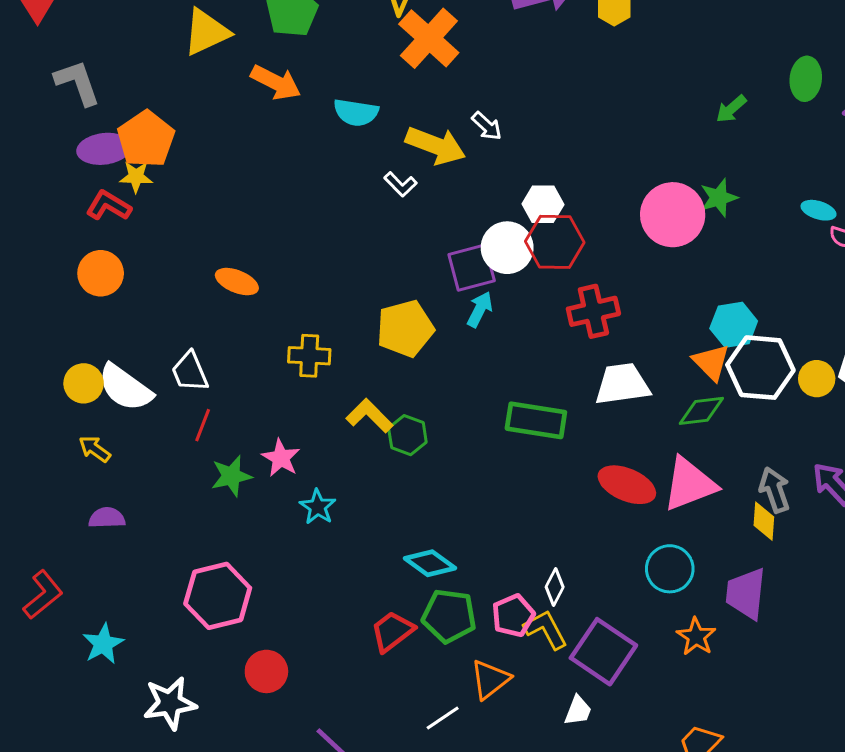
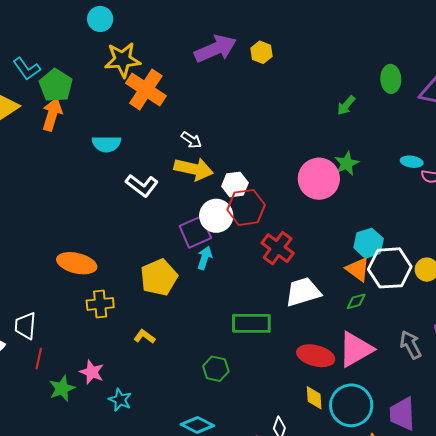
orange arrow: (276, 82) -> (52, 114), moved, turned -92
yellow arrow: (436, 145) -> (194, 169), moved
white L-shape: (400, 184) -> (142, 186), size x1.5
orange ellipse: (237, 282) -> (77, 263), moved, size x1.4
red cross: (593, 311) -> (278, 248), turned -32
white trapezoid: (190, 372) -> (25, 326), turned 36
green diamond: (701, 411) -> (356, 301), size x0.7
yellow L-shape: (369, 416) -> (144, 337), size x0.7
green hexagon: (407, 435) -> (216, 369), moved
yellow diamond: (764, 521) -> (314, 398), moved
cyan circle: (670, 569) -> (351, 405), size x1.4

